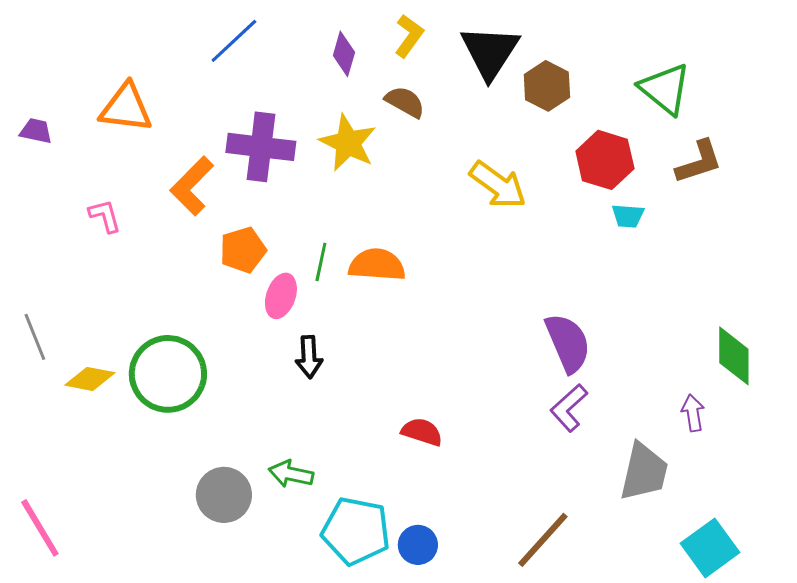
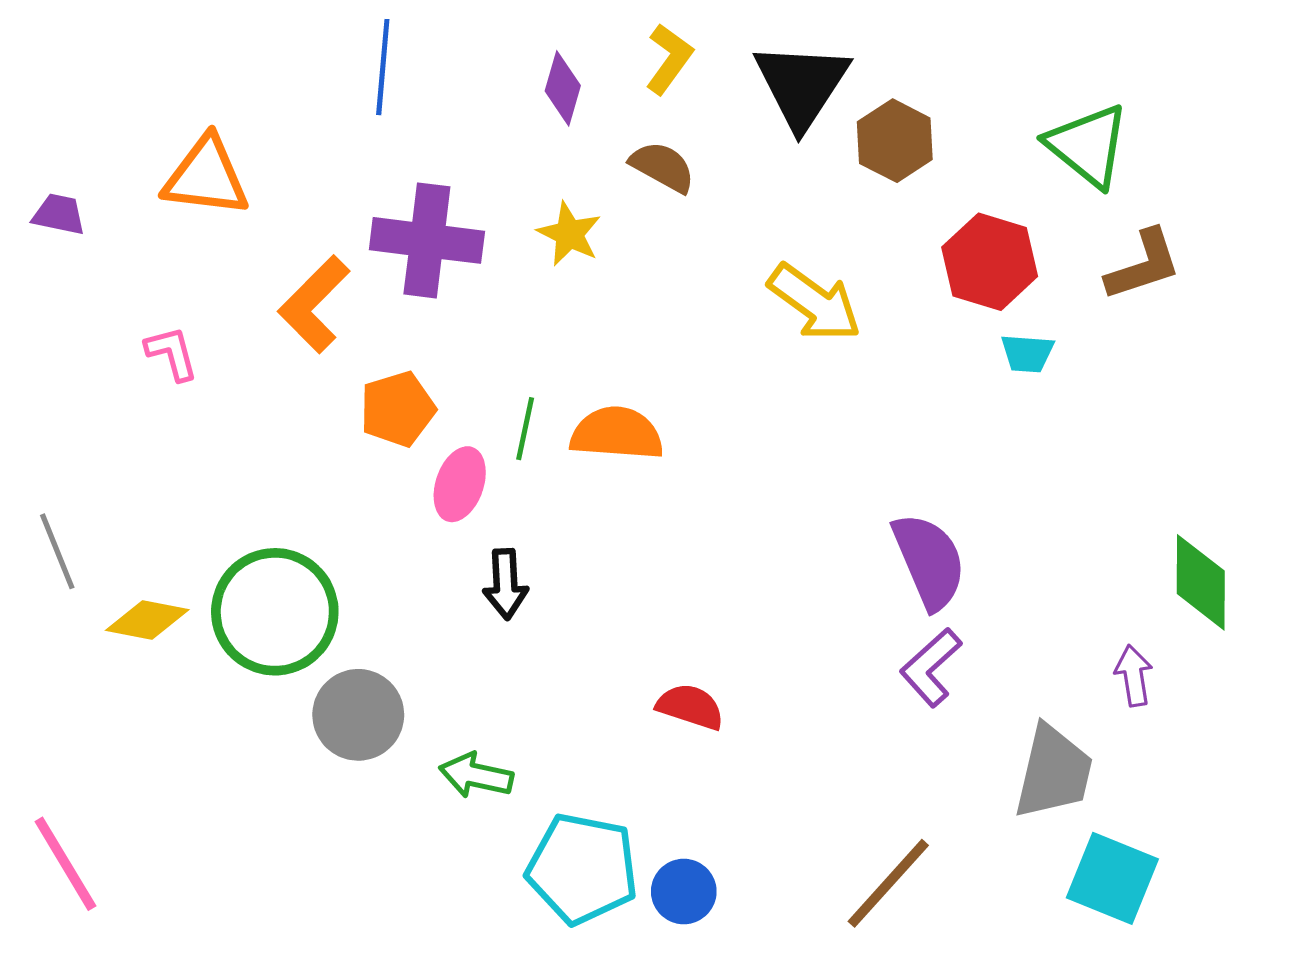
blue line: (234, 41) -> (383, 67), turned -42
yellow star: (348, 143) -> (569, 234), size x0.7
gray circle: (224, 495) -> (358, 715), moved
cyan square: (710, 548) -> (1112, 878), moved, turned -32

